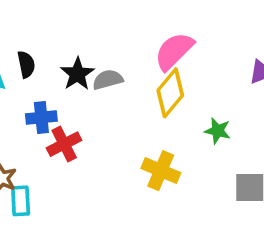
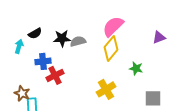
black semicircle: (26, 64) -> (35, 33), turned 72
black star: (77, 74) -> (62, 38), turned 30
yellow cross: (161, 171) -> (106, 89), turned 36

